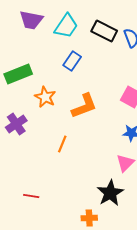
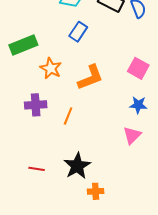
purple cross: (16, 124) -> (36, 105), moved, turned 30
black star: (110, 193) -> (77, 166), moved

